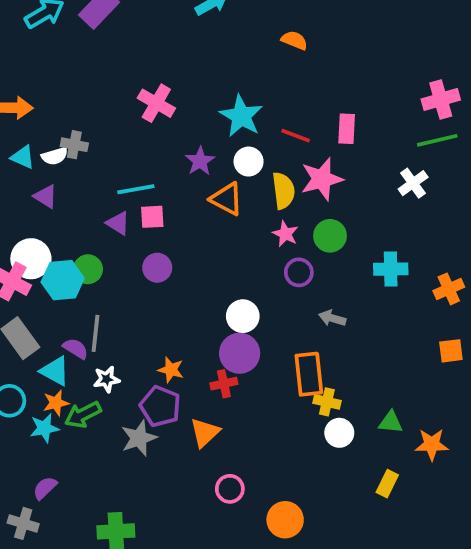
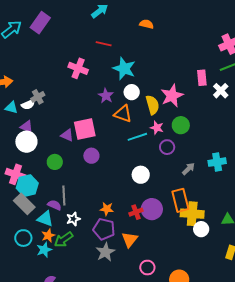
pink rectangle: (347, 129) -> (202, 78), moved
red line: (296, 136) -> (104, 44), moved
gray cross: (74, 145) -> (38, 97), turned -32
cyan line: (136, 189) -> (137, 137), moved
pink square: (152, 217) -> (85, 129), size x1.6
white circle: (31, 259) -> (26, 142), moved
cyan cross: (391, 269) -> (217, 162), moved
cyan hexagon: (63, 280) -> (27, 186), moved
gray arrow: (332, 318) -> (188, 169), turned 128
purple circle: (240, 353) -> (152, 209), moved
yellow cross: (327, 402) -> (192, 214), size x1.6
gray star: (139, 438) -> (105, 252), moved

